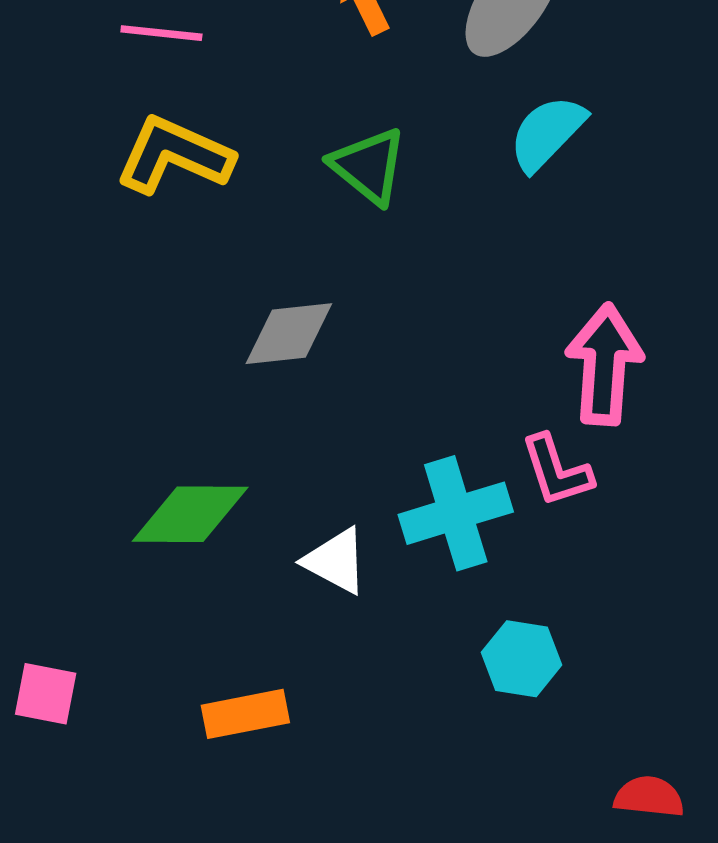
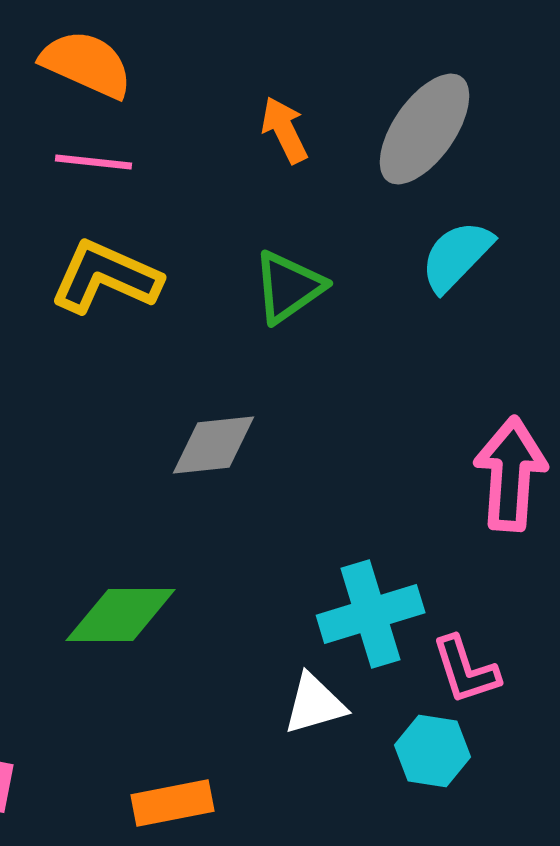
green triangle: (369, 166) -> (289, 287), turned 46
pink L-shape: (557, 471) -> (466, 670), moved
white triangle: (336, 561) -> (315, 704), moved, turned -44

